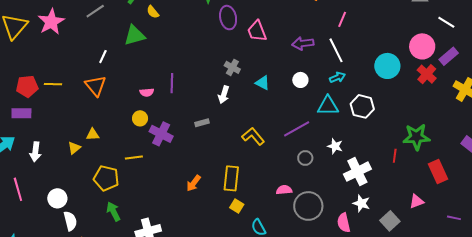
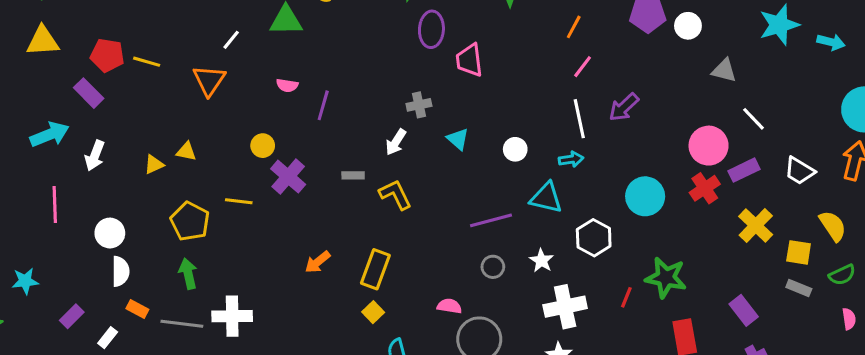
pink line: (342, 19) -> (583, 67), moved
purple arrow: (303, 43) -> (624, 107), moved, turned -50
cyan circle: (387, 66) -> (645, 196), moved
gray cross: (232, 67) -> (419, 105), turned 35
pink semicircle: (147, 92) -> (287, 85), moved
white hexagon: (362, 106) -> (594, 238), moved
purple rectangle: (21, 113) -> (89, 93), turned 30
yellow L-shape: (253, 136) -> (395, 195), moved

